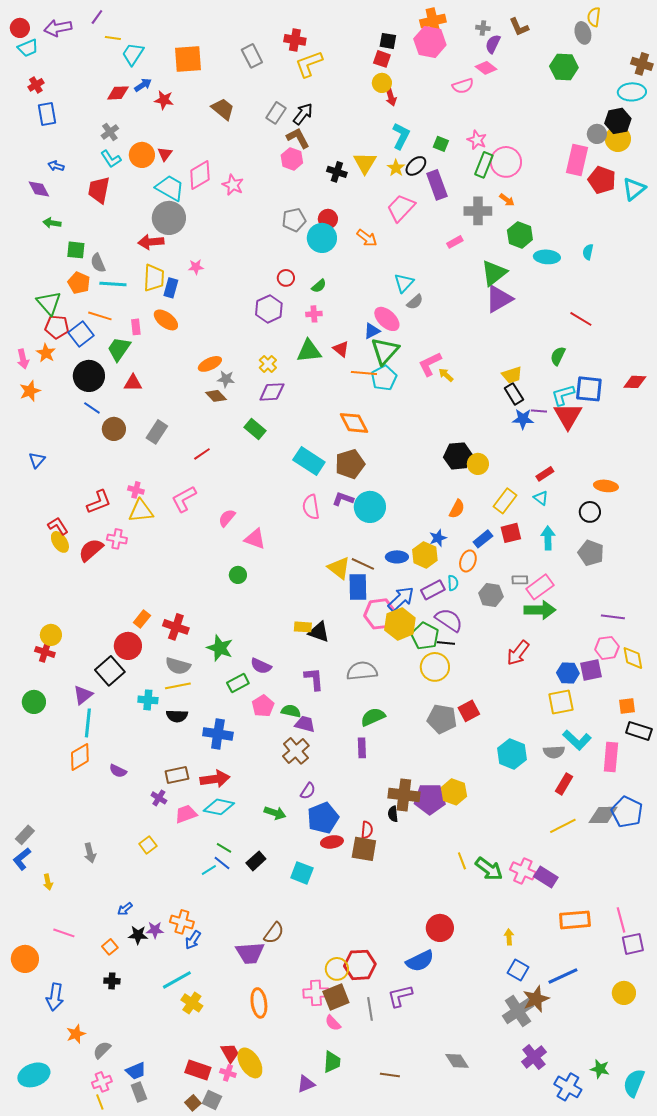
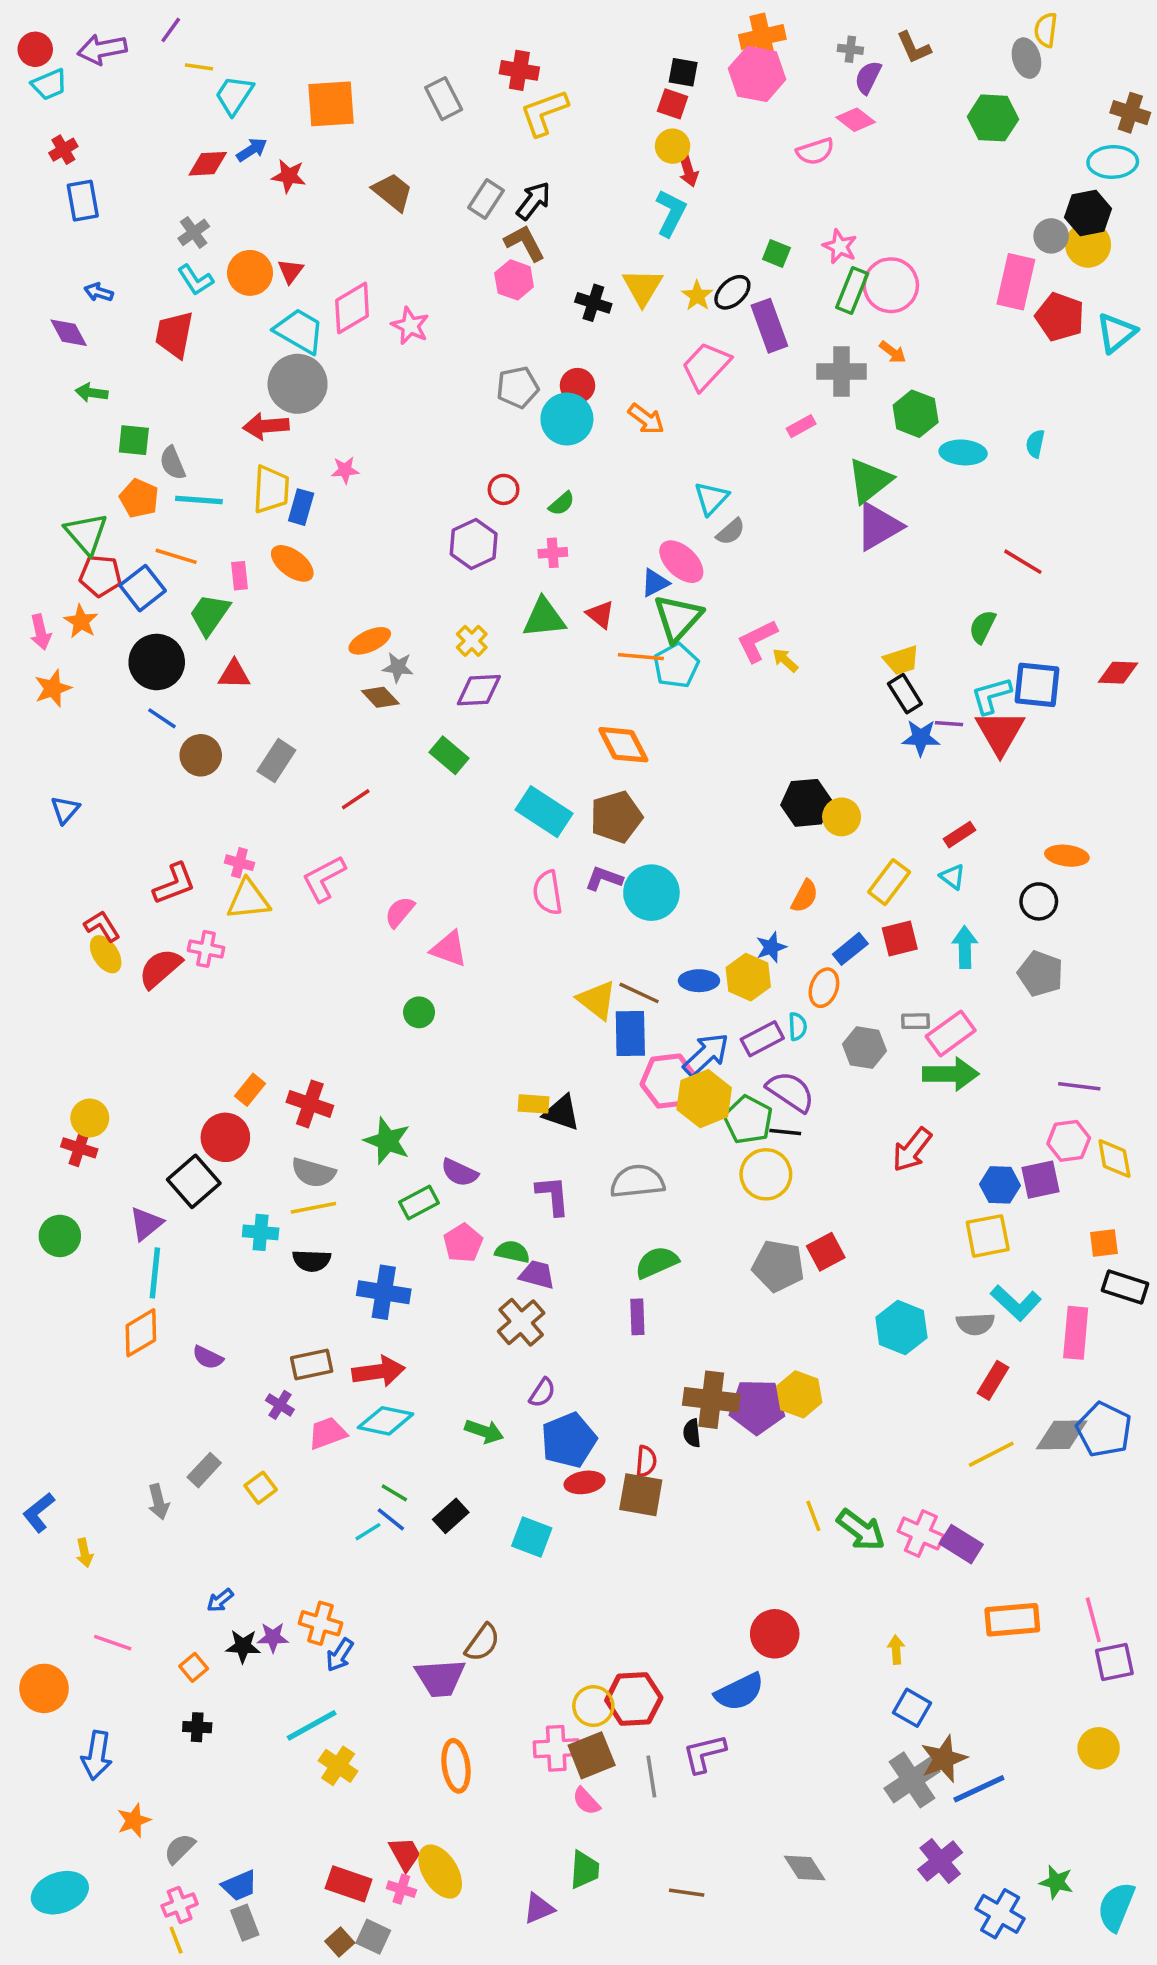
cyan L-shape: (401, 136) -> (671, 213), moved
gray rectangle: (25, 835) -> (204, 1470), moved
blue line: (563, 976) -> (979, 1789), moved

